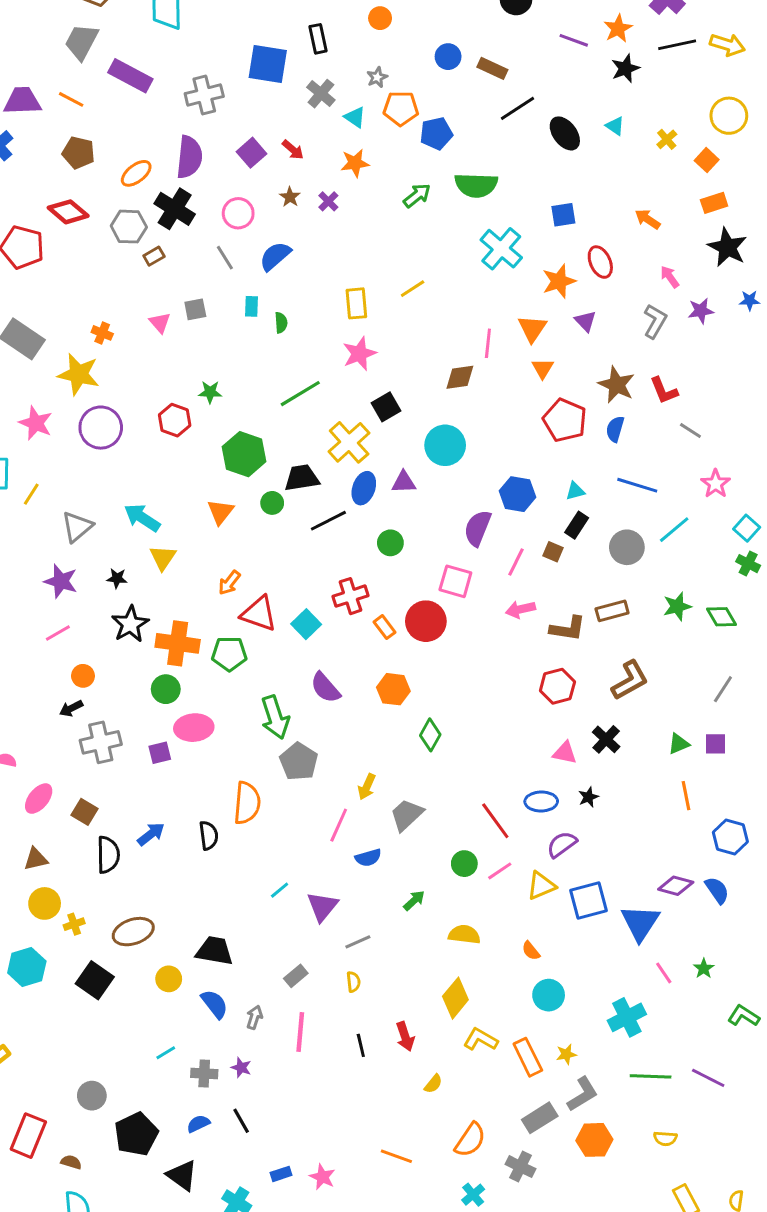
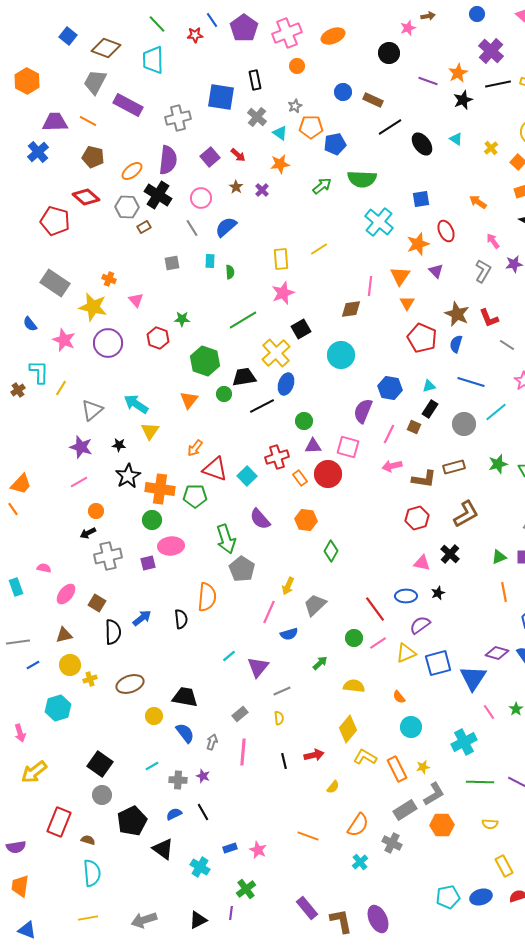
pink triangle: (160, 323) -> (136, 300), moved
purple triangle: (404, 482) -> (313, 446), moved
black square: (95, 980) -> (100, 764), moved
red arrow: (405, 1036) -> (314, 755), turned -84

